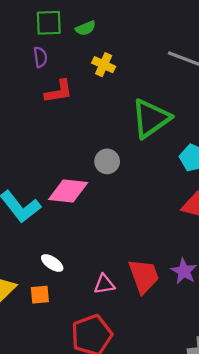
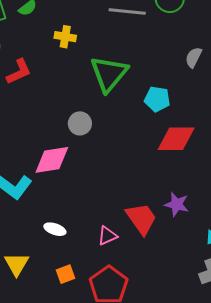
yellow cross: (104, 65) -> (65, 37), moved
orange square: (40, 295) -> (66, 274), moved

